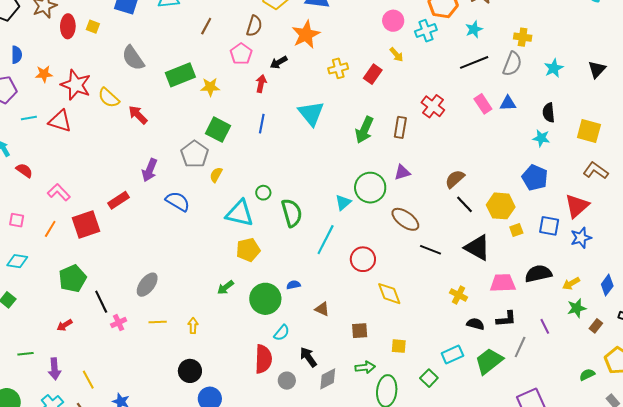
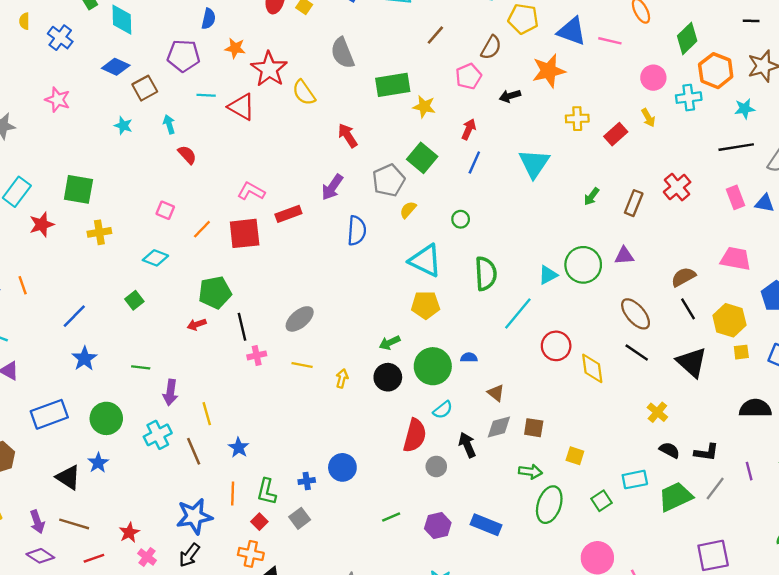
red arrow: (261, 84) -> (469, 129), moved
red arrow: (138, 115) -> (348, 135), moved
green arrow: (364, 130) -> (591, 196), size x0.6
pink L-shape: (59, 192) -> (251, 191), moved, turned -30
green circle: (263, 193) -> (461, 219), moved
blue semicircle: (178, 201) -> (357, 231), turned 50
brown ellipse: (405, 219) -> (636, 314), moved
pink trapezoid: (503, 283) -> (736, 259), moved
yellow diamond: (389, 294) -> (592, 368), moved
red arrow: (65, 325) -> (197, 324), moved
black circle: (190, 371) -> (388, 377), moved
gray diamond: (328, 379) -> (499, 427), moved

